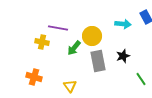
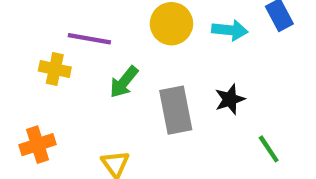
yellow circle: (92, 36) -> (171, 24), moved
orange cross: (34, 77) -> (38, 145), turned -35

